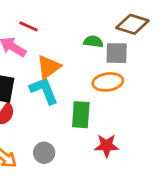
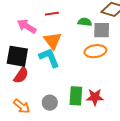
red line: (29, 26) -> (52, 14), moved, turned -32
orange triangle: (49, 67) -> (53, 41), turned -30
green rectangle: (81, 115) -> (76, 96), moved

